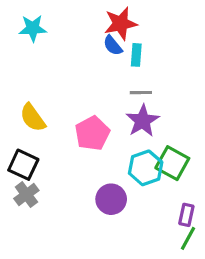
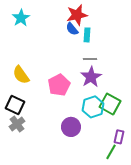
cyan star: (33, 28) -> (21, 18), turned -30
green line: (188, 238) -> (111, 152), moved

